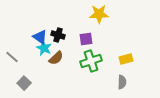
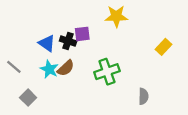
purple square: (86, 39) -> (82, 34), moved
cyan star: (44, 48) -> (49, 69), moved
yellow rectangle: (126, 59) -> (163, 47), moved, turned -32

